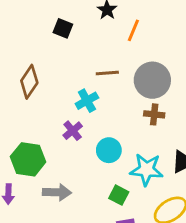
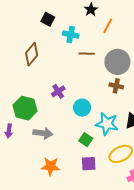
black square: (63, 28) -> (48, 19), moved
cyan cross: (87, 101) -> (71, 34), moved, turned 35

